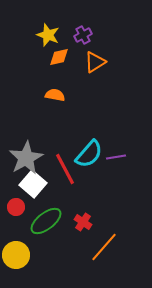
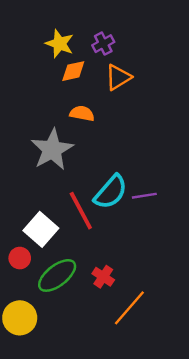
orange semicircle: (55, 95) -> (82, 113), moved
gray star: (26, 158) -> (52, 150), moved

